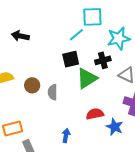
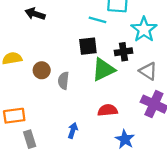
cyan line: (76, 35) -> (97, 20), turned 49
cyan star: (119, 38) -> (144, 29), turned -30
blue star: (115, 127) -> (125, 139), moved

